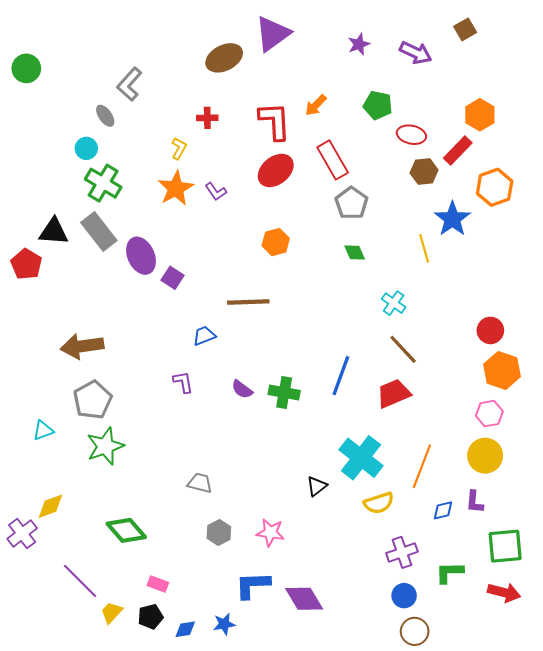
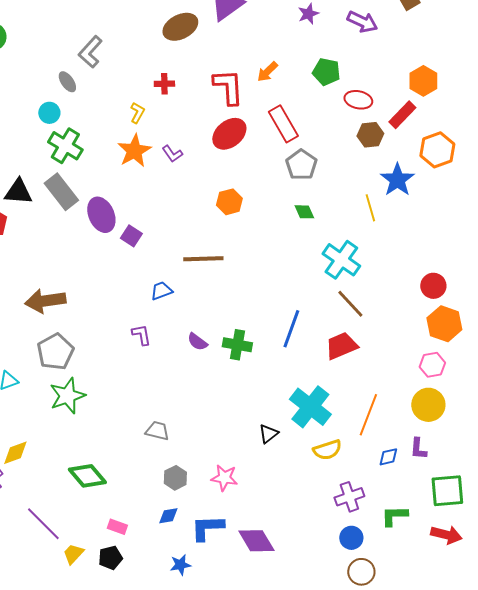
cyan cross: (394, 303) -> (341, 260), size x1.6
blue diamond: (185, 629) -> (168, 516), moved

